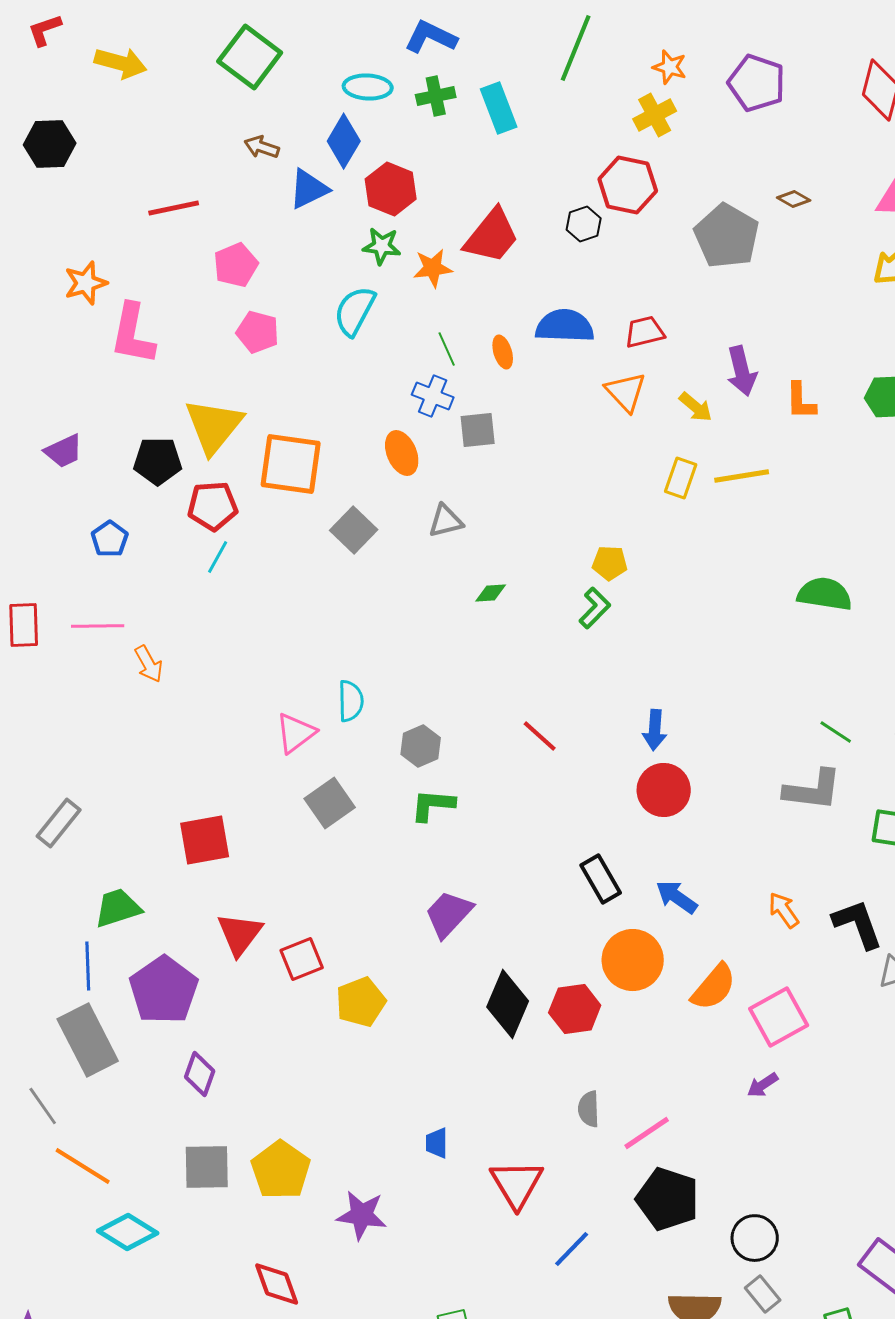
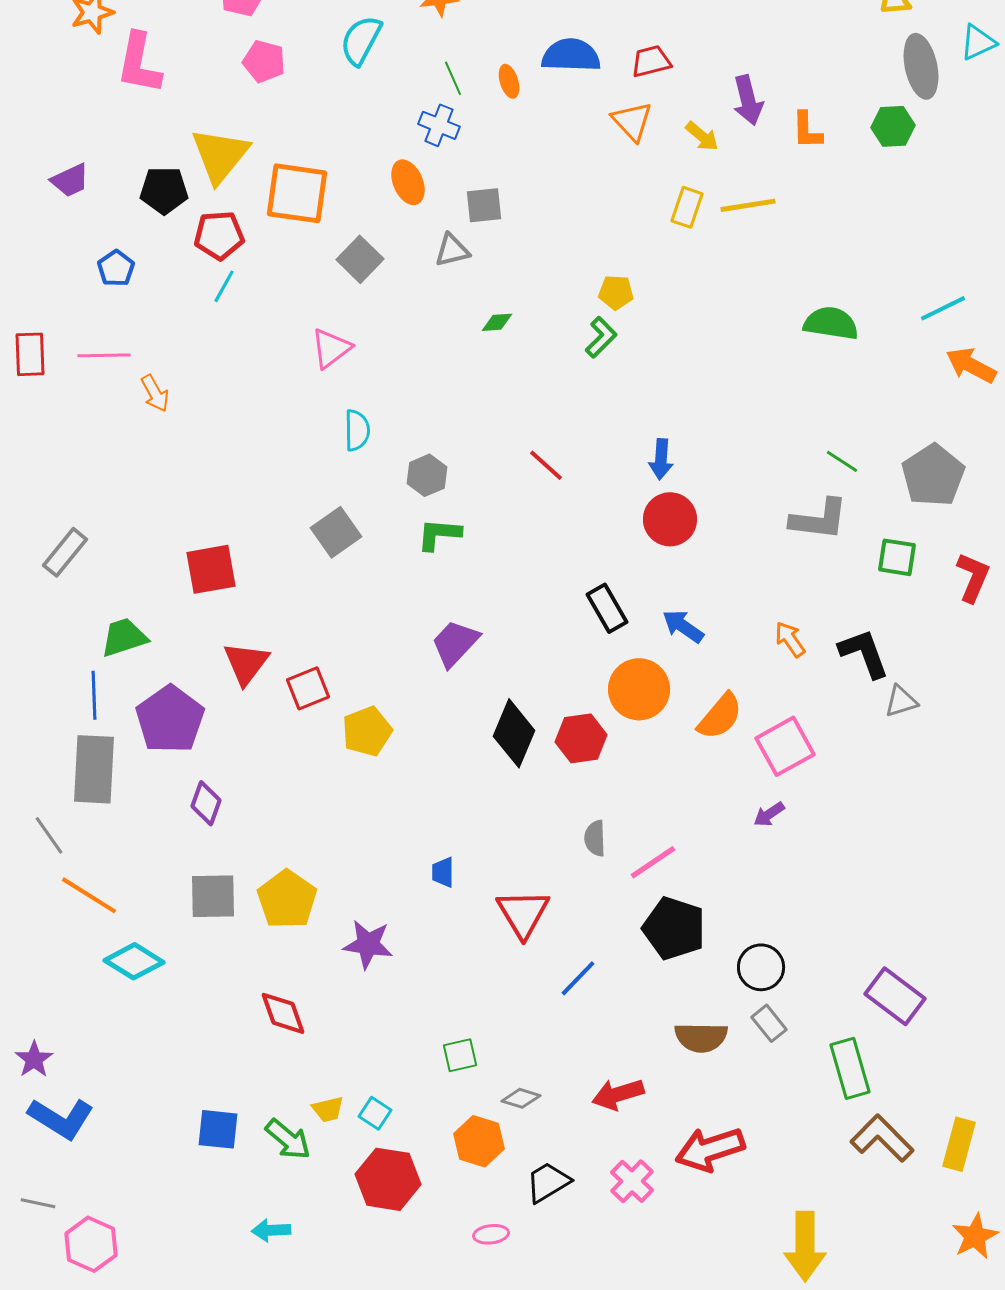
gray square: (478, 430) -> (484, 205), moved
pink triangle: (296, 733) -> (331, 348), moved
gray rectangle: (88, 1040) -> (94, 769), turned 30

